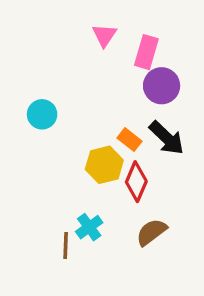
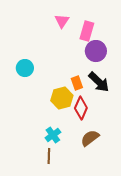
orange rectangle: (130, 140) -> (77, 83), turned 32
brown line: (66, 246) -> (49, 156), moved

